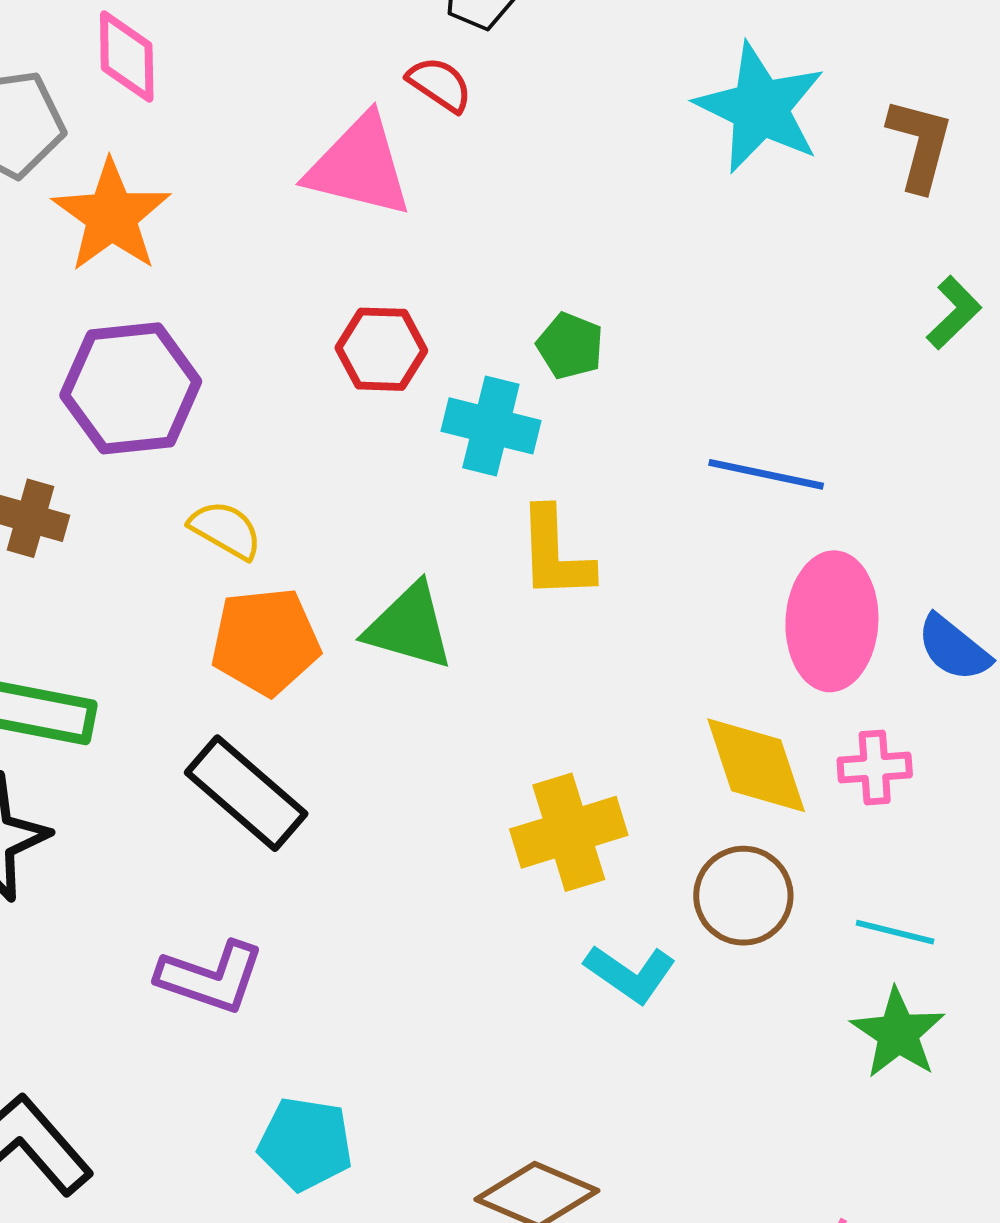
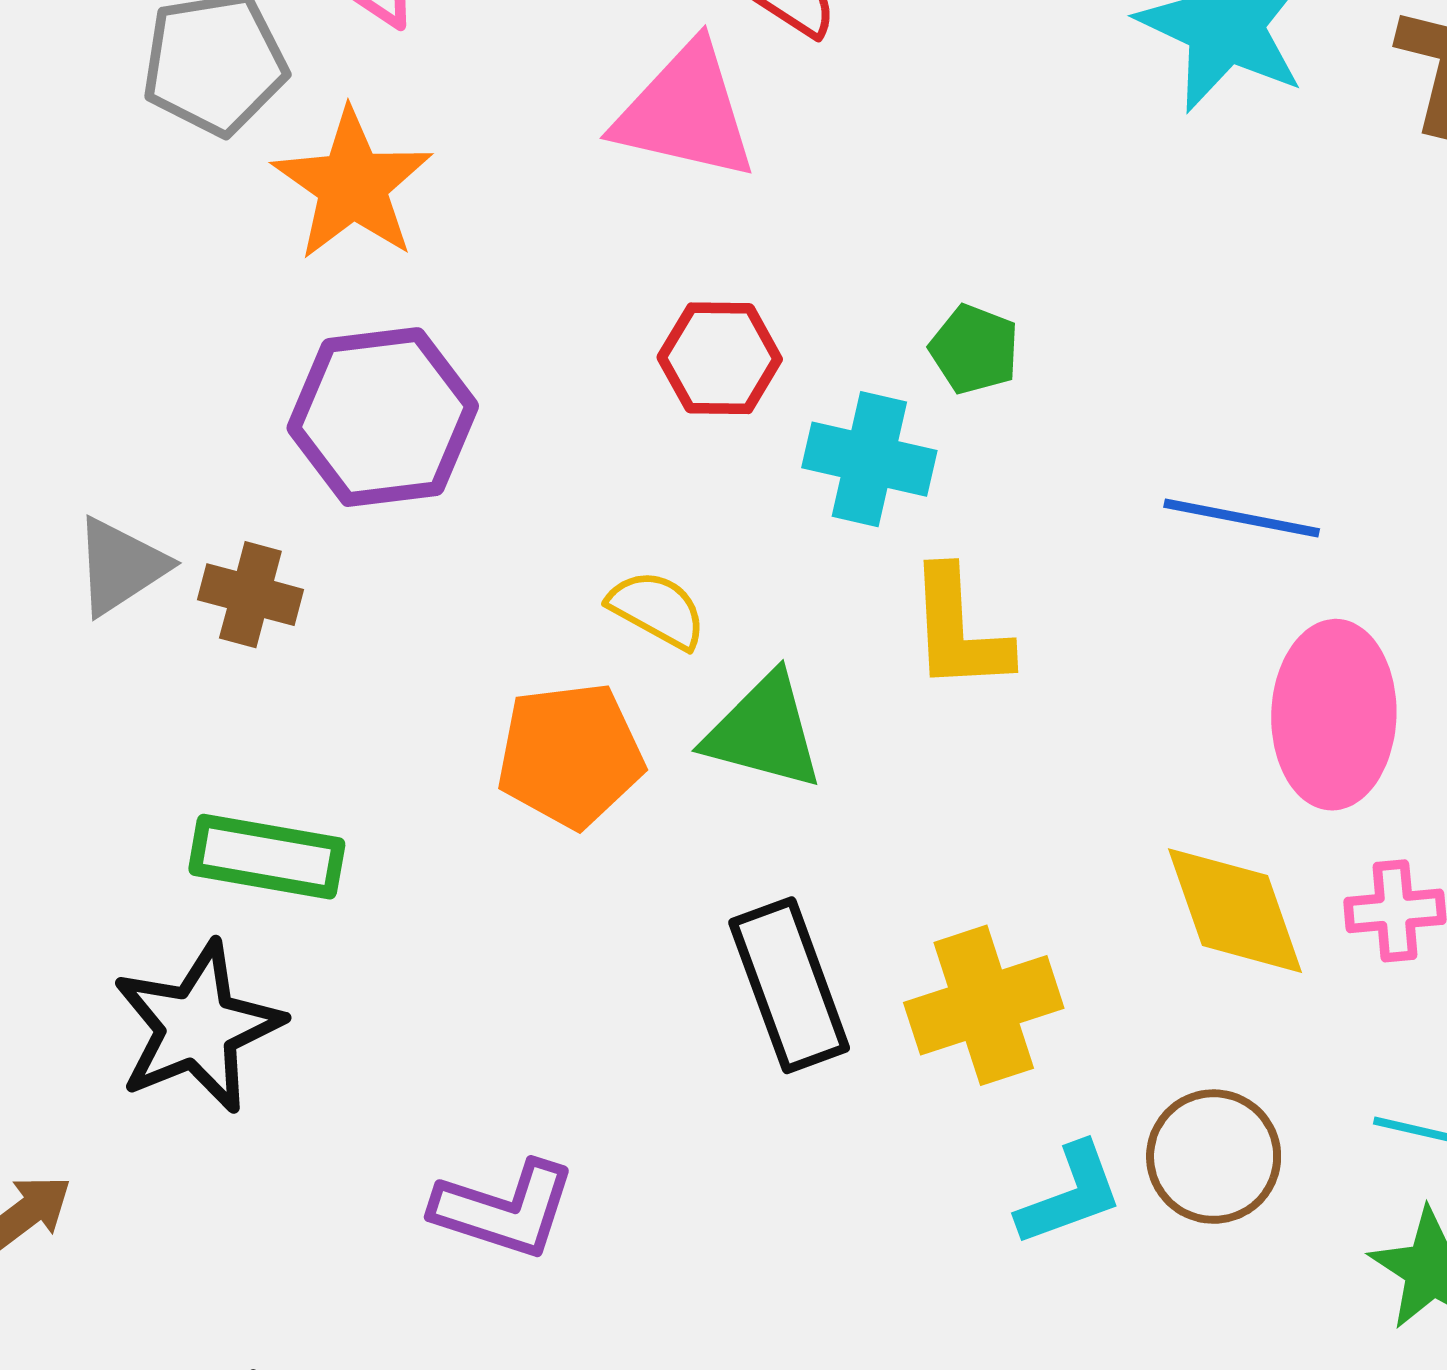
yellow semicircle: (226, 530) -> (657, 609), moved
black rectangle: (246, 793) -> (789, 985), moved, turned 30
brown circle: (743, 896) -> (1214, 1157), moved
cyan L-shape: (630, 974) -> (1070, 1195), turned -54

